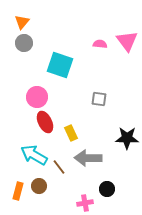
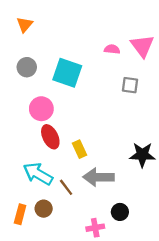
gray circle: (24, 43) -> (27, 67), moved
gray square: (99, 99) -> (130, 85), moved

